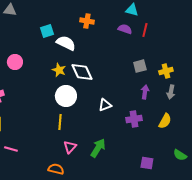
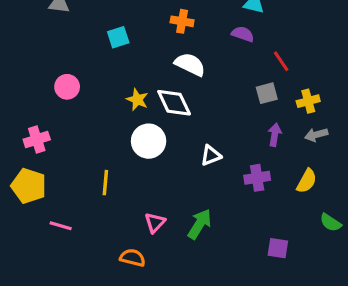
red line: (145, 30) -> (281, 61), moved, turned -48
white semicircle: (66, 43) -> (190, 64), moved
gray arrow: (171, 92) -> (316, 135), turned 64
yellow line: (60, 122) -> (105, 183), moved
green semicircle: (180, 155) -> (331, 223), moved

